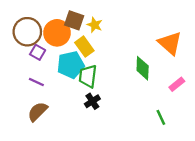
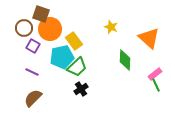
brown square: (74, 20) -> (41, 14), moved
yellow star: (95, 25) -> (111, 27), moved
brown circle: (27, 32) -> (24, 28), size x0.7
green trapezoid: (88, 76) -> (77, 67), turned -140
green line: (161, 117) -> (156, 85), moved

